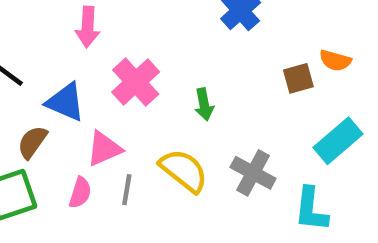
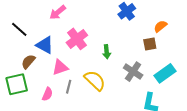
pink arrow: (88, 27) -> (58, 12), turned 42
orange semicircle: (335, 61) -> (160, 26), moved, turned 120
gray cross: (253, 173) -> (133, 72), moved
pink semicircle: (80, 193) -> (47, 94), moved

